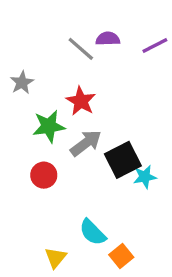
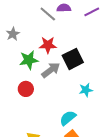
red star: (81, 101) -> (48, 45), turned -30
black square: (123, 160) -> (73, 59), moved
cyan semicircle: (93, 232) -> (68, 118), moved, turned 96

